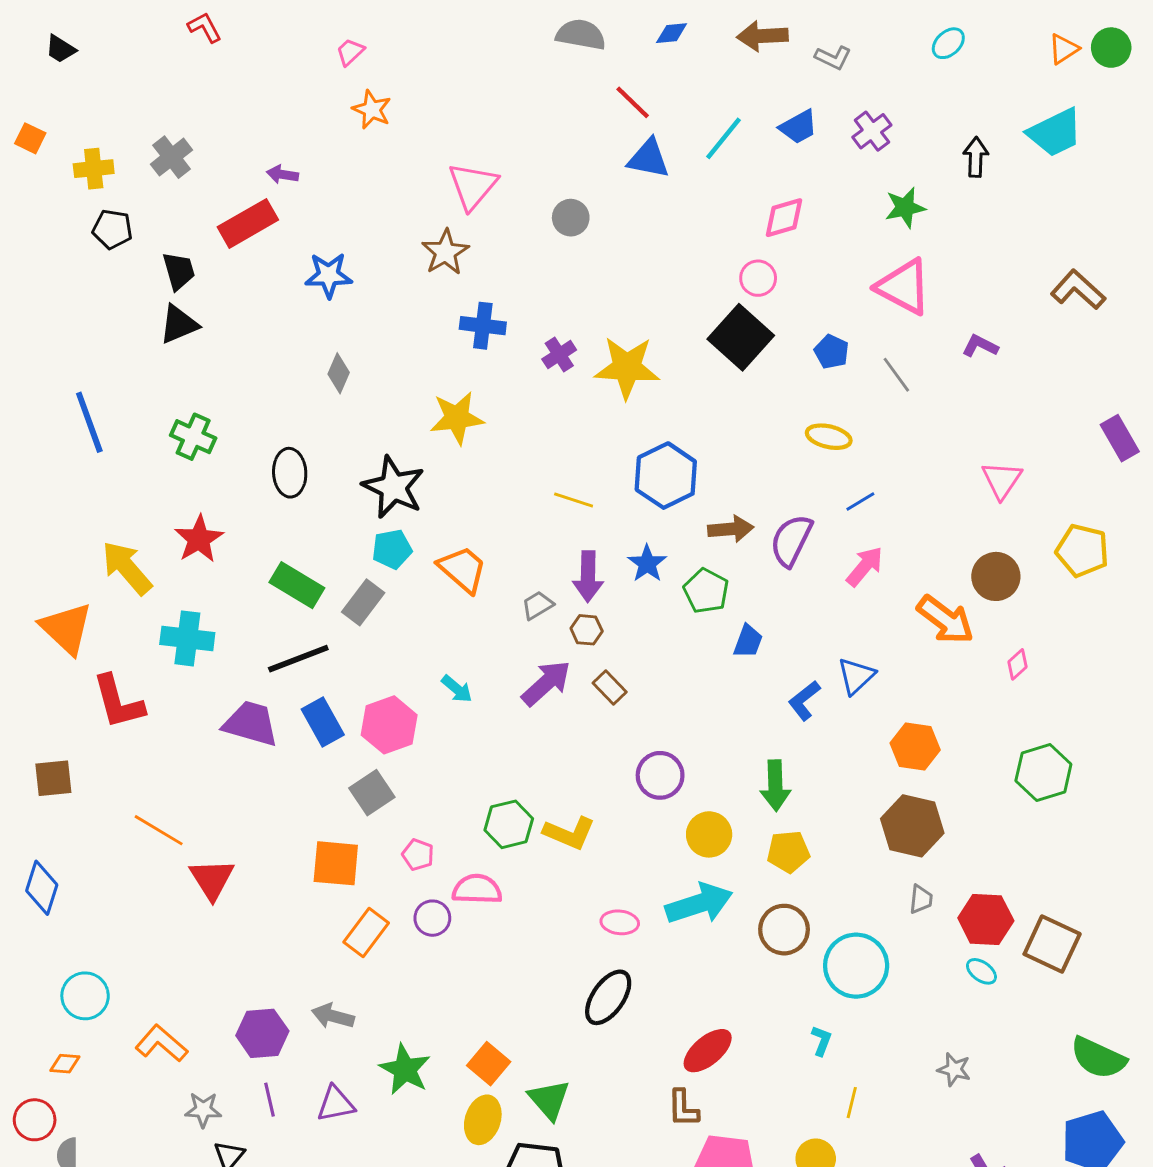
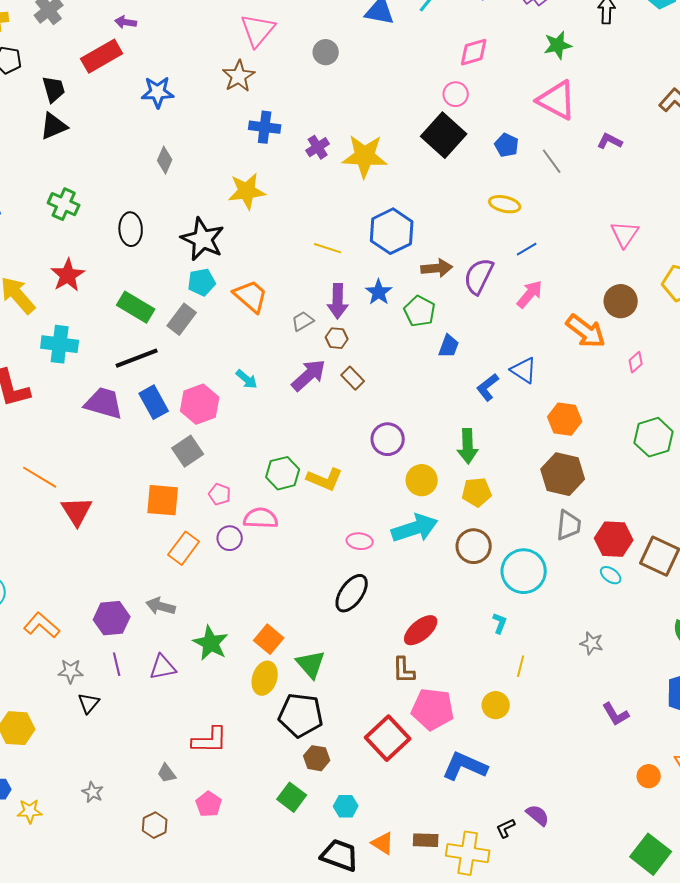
blue triangle: (856, 676) -> (524, 370), turned -44
gray trapezoid: (921, 899) -> (569, 525), size x1.5

